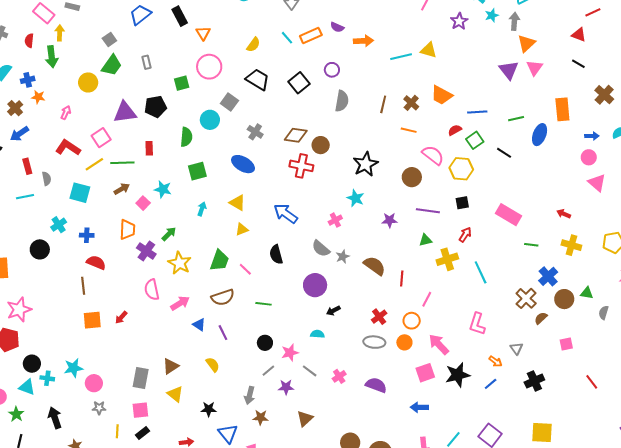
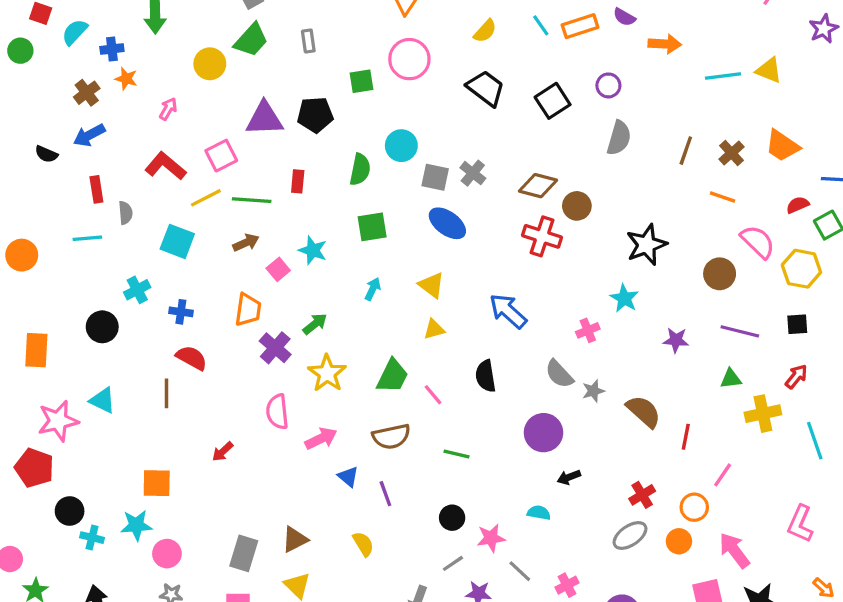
gray square: (229, 102) -> (435, 177), moved, turned -30
orange square: (92, 320) -> (157, 483), moved
gray ellipse: (374, 342) -> (630, 536), turned -45
cyan triangle: (27, 387) -> (103, 400), moved

